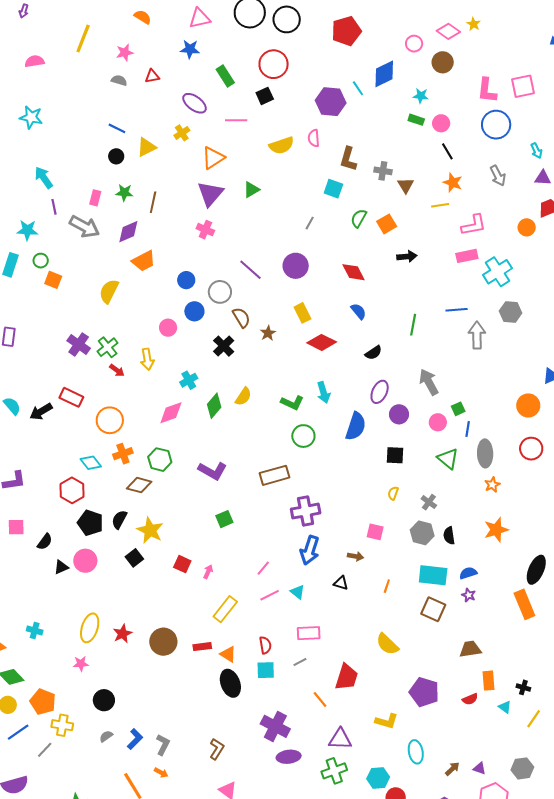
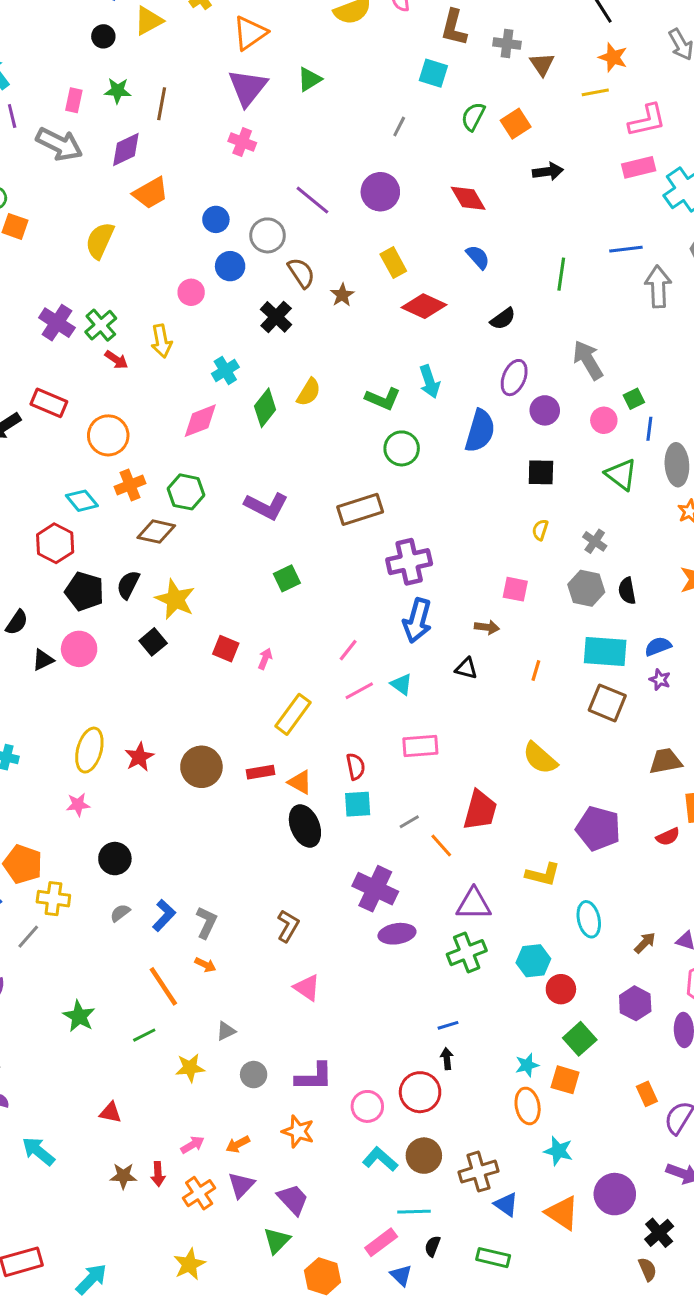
gray line: (300, 662) -> (409, 822), moved

